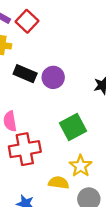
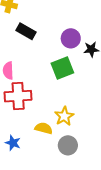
purple circle: (53, 77) -> (71, 38), moved
green square: (73, 127) -> (62, 68), moved

